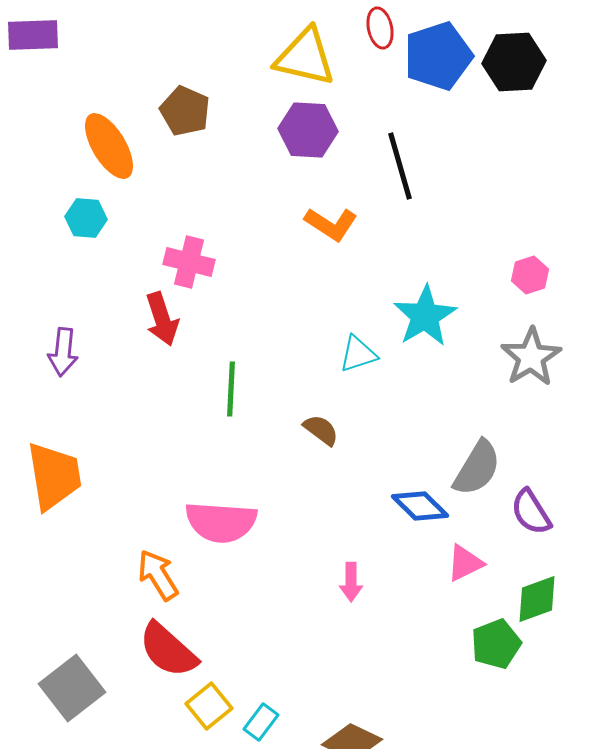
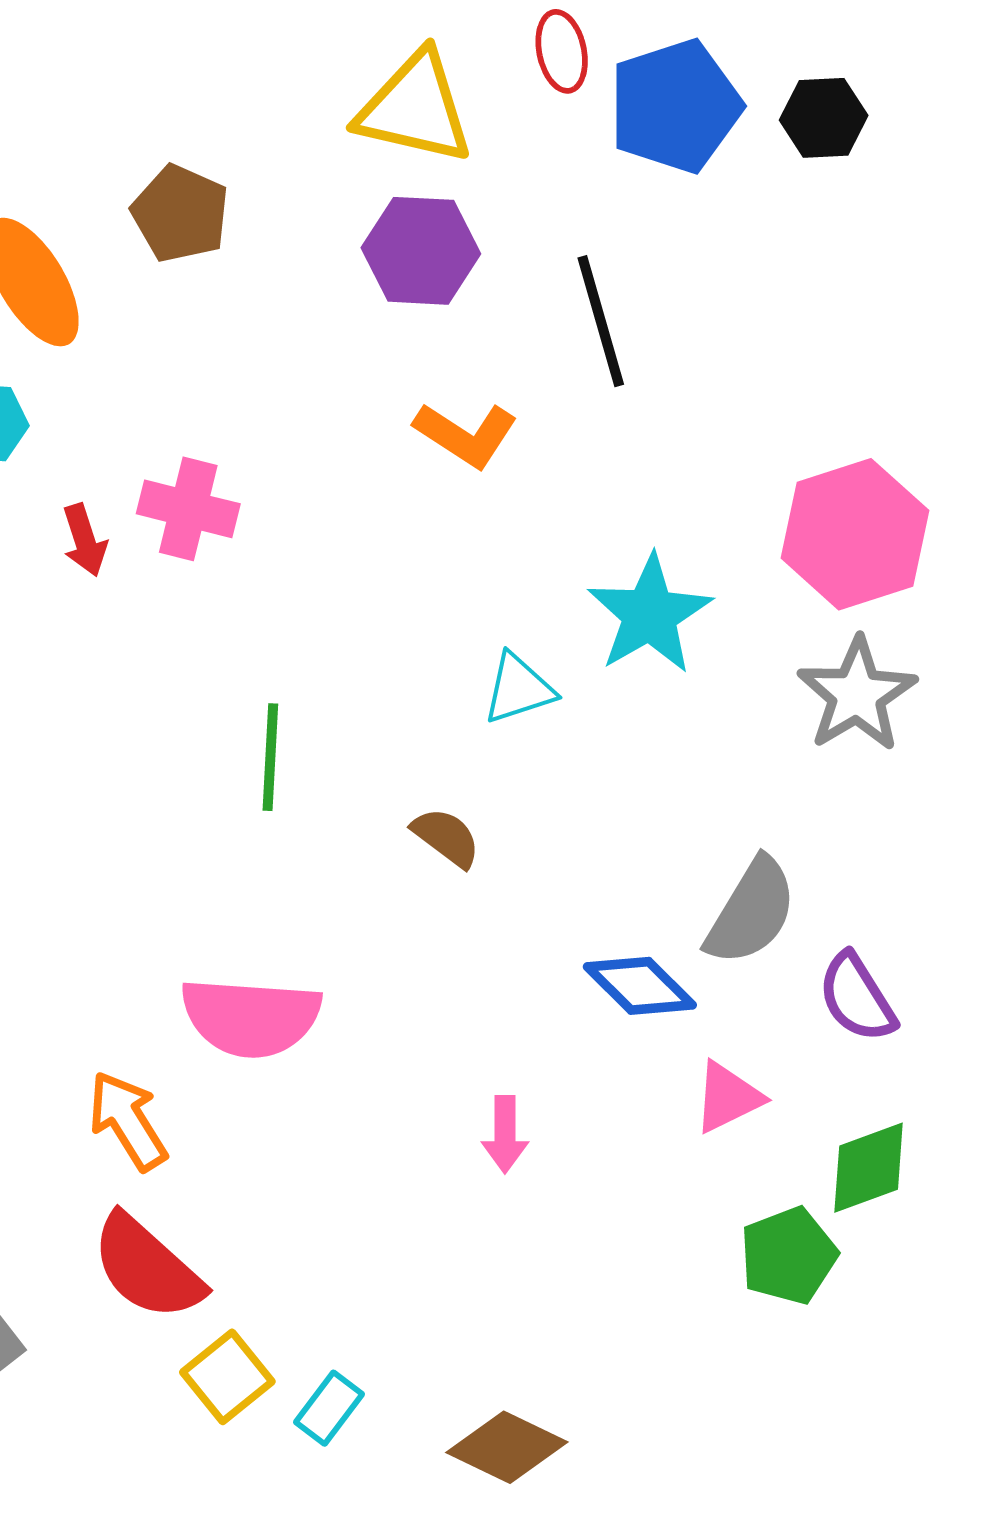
black hexagon: (514, 62) -> (824, 118), size x0.7
pink hexagon: (530, 275) -> (855, 534), size x2.0
red arrow: (162, 319) -> (85, 540), moved, size x0.7

